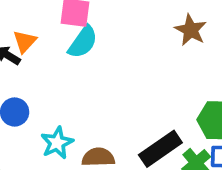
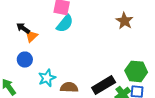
orange triangle: (25, 41) -> (31, 36), moved

